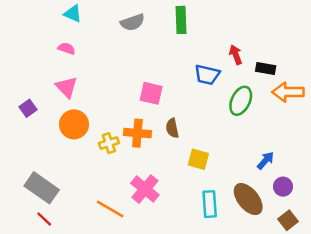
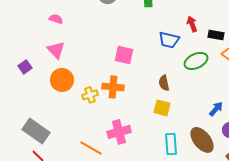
green ellipse: (241, 101) -> (196, 61), turned 40
brown semicircle: (172, 128) -> (164, 83), moved
pink cross: (145, 189) -> (119, 132), turned 35

